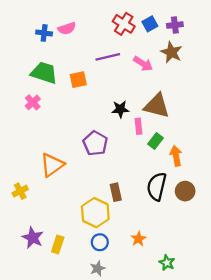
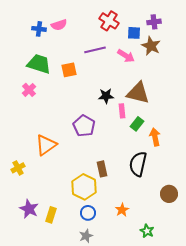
blue square: (150, 24) -> (134, 33), moved, turned 32
brown circle: (185, 191) -> (169, 194), moved

